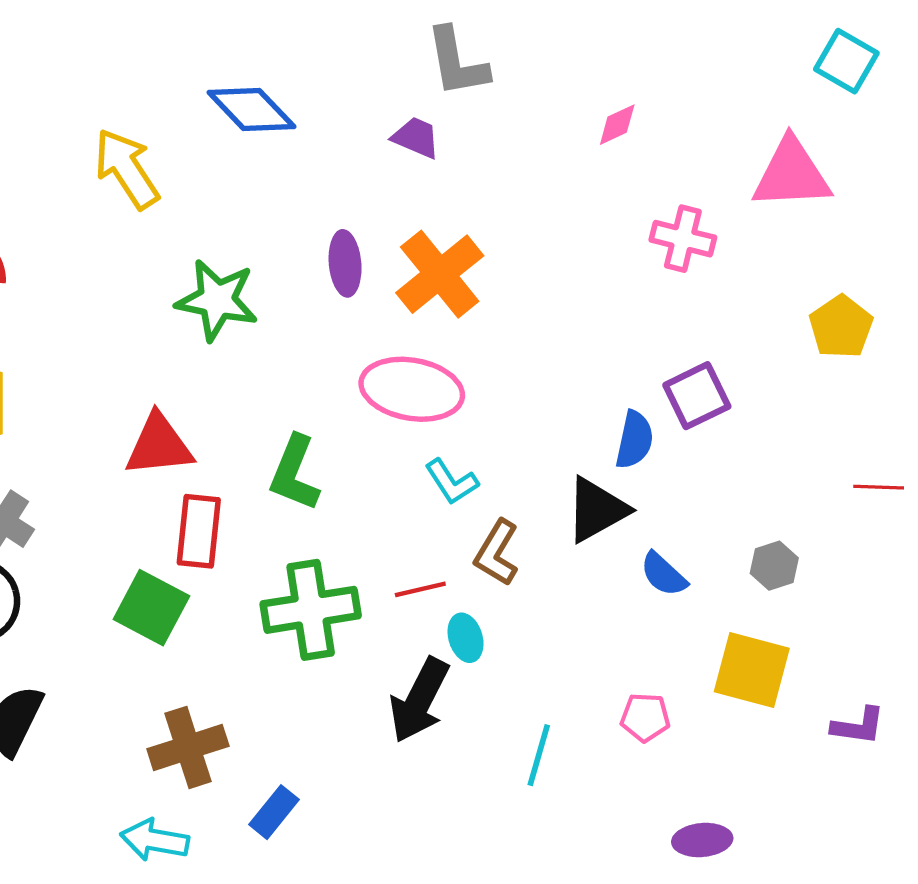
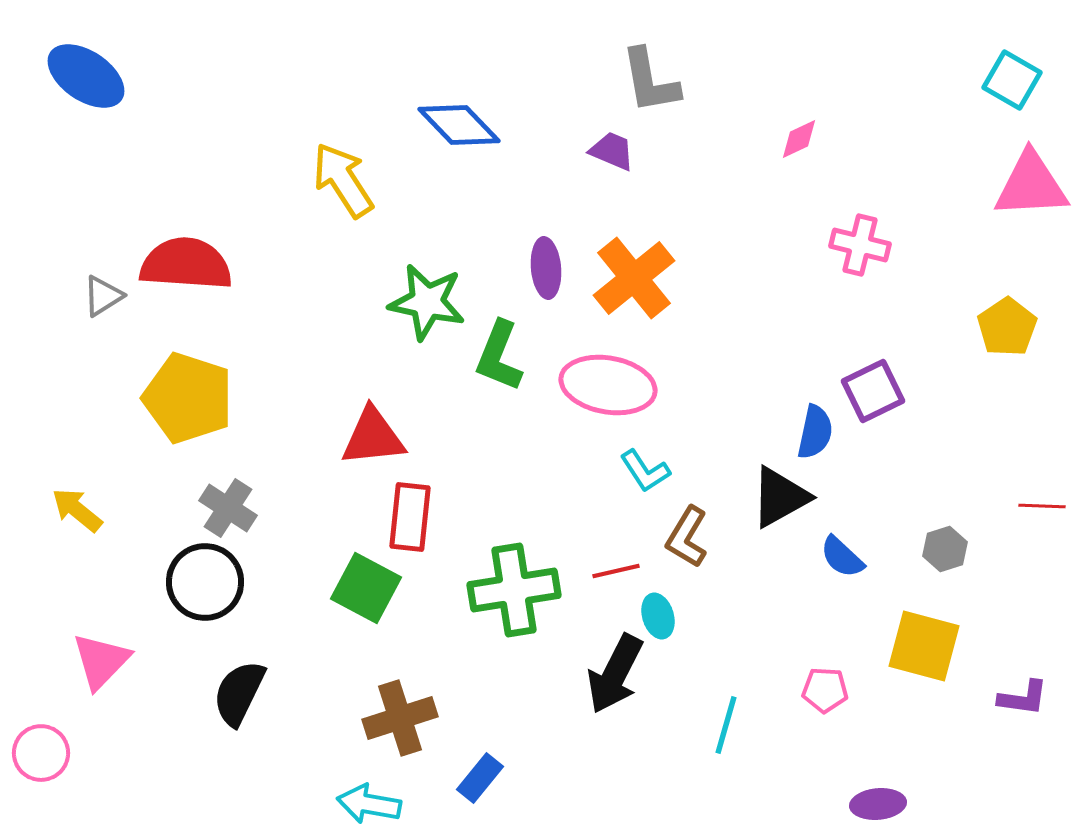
pink triangle: (792, 174) -> (1031, 185), moved
green L-shape: (294, 473) -> (499, 356), moved
red line: (879, 487) -> (1042, 506), moved

